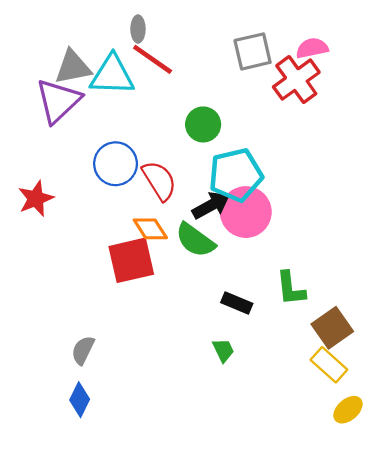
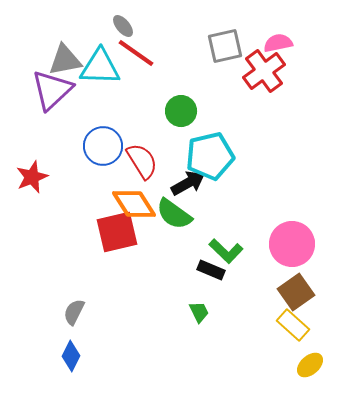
gray ellipse: (138, 29) -> (123, 26), turned -40
pink circle: (246, 212) -> (292, 244), moved
orange diamond: (150, 229) -> (134, 204), size x1.4
green L-shape: (291, 288) -> (226, 251), moved, turned -40

